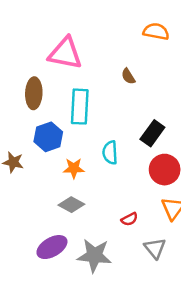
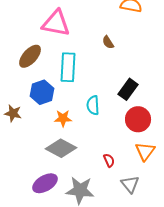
brown ellipse: (34, 93) -> (30, 56), turned 40
gray diamond: (71, 205) -> (61, 148), size x1.4
red semicircle: (129, 219) -> (109, 160), turned -88

